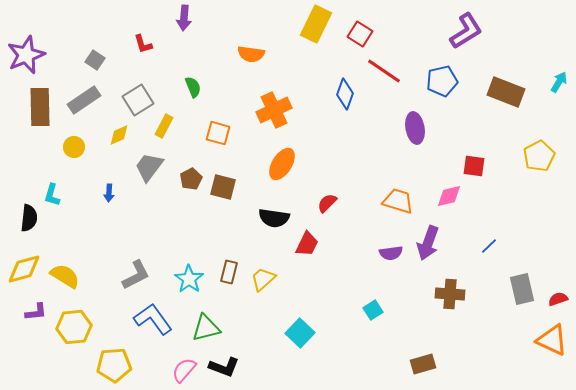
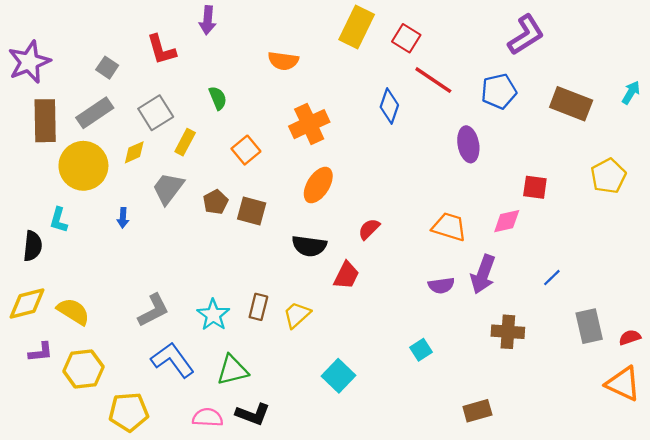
red L-shape: (143, 44) -> (161, 50), size x1.4
orange square: (218, 133) -> (246, 150), turned 35
yellow circle: (74, 147) -> (83, 166), size x2.0
pink semicircle: (184, 370) -> (208, 418), turned 52

